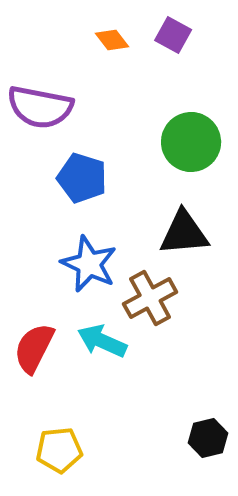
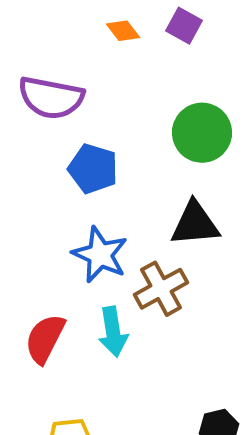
cyan arrow: (102, 341) -> (113, 332), turned -123

